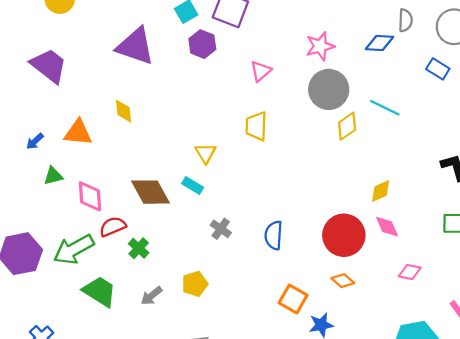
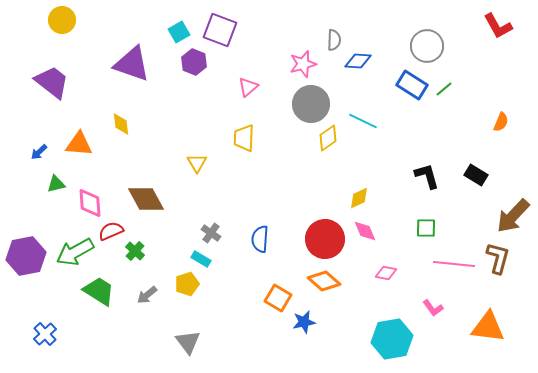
gray semicircle: (405, 20) -> (334, 40), moved
blue rectangle: (438, 69) -> (412, 85), size x1.4
cyan rectangle: (193, 186) -> (201, 259), moved
orange diamond: (343, 281) -> (324, 281), size x1.5

